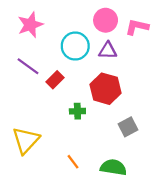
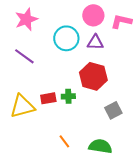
red rectangle: (55, 80) -> (48, 98), moved, turned 35
yellow triangle: (26, 140) -> (22, 106), moved, turned 32

